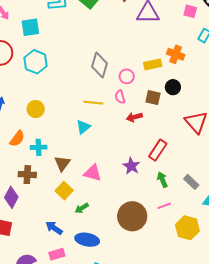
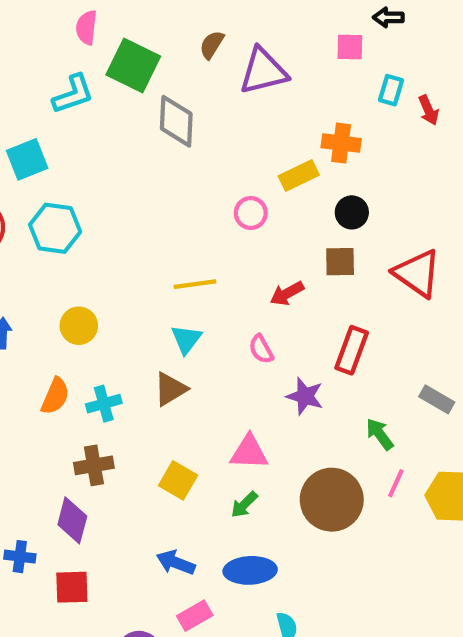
gray diamond: (99, 65) -> (176, 121), moved
pink semicircle: (120, 97) -> (261, 349), moved
brown square: (153, 98) -> (340, 262), moved
brown triangle: (62, 163) -> (170, 389), moved, turned 36
pink triangle: (93, 173) -> (249, 452), moved
green arrow: (162, 180) -> (380, 434), moved
pink line: (164, 206) -> (396, 483), moved, turned -32
green arrow: (82, 208) -> (244, 505), moved

